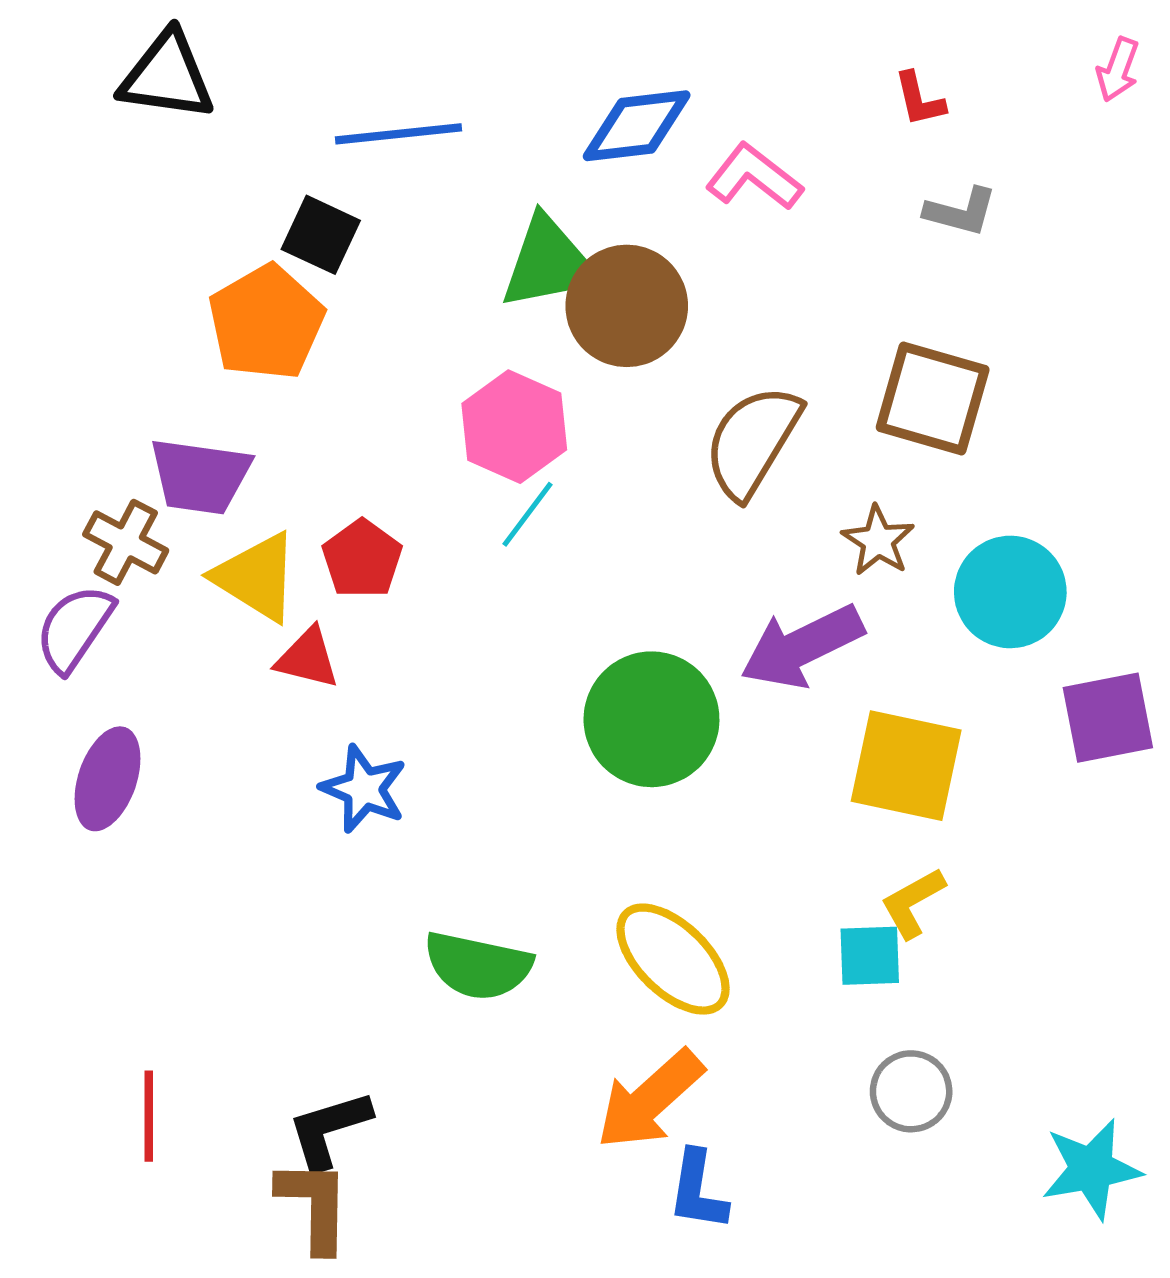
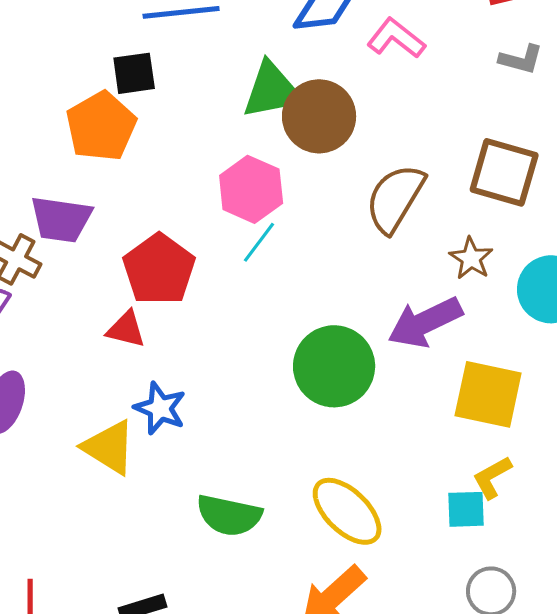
black square: (321, 235) -> (134, 73), turned -33
red pentagon: (362, 559) -> (159, 269), size x1.5
yellow triangle: (256, 577) -> (109, 447), moved

